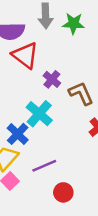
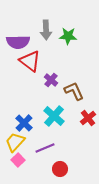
cyan cross: (39, 114) -> (54, 116), moved

